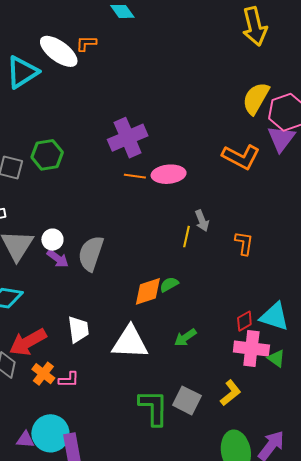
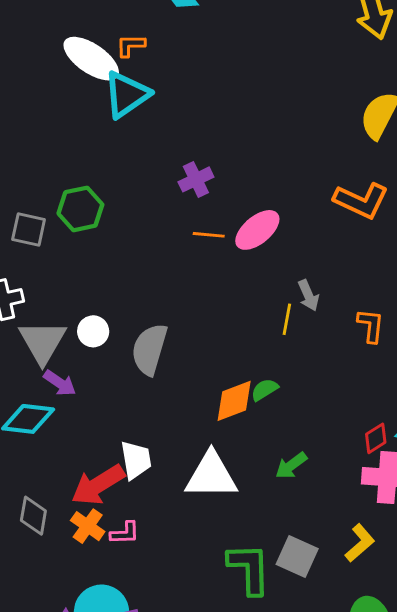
cyan triangle: (22, 72) -> (127, 95), moved
purple cross: (128, 138) -> (196, 179), size x0.6
pink ellipse: (169, 174) -> (257, 230), turned -32
purple arrow: (58, 259) -> (60, 383), moved
red arrow: (28, 342) -> (98, 485), moved

